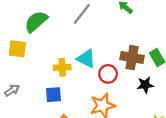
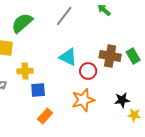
yellow cross: (62, 67) -> (25, 71), moved
black star: (145, 85) -> (122, 100), moved

